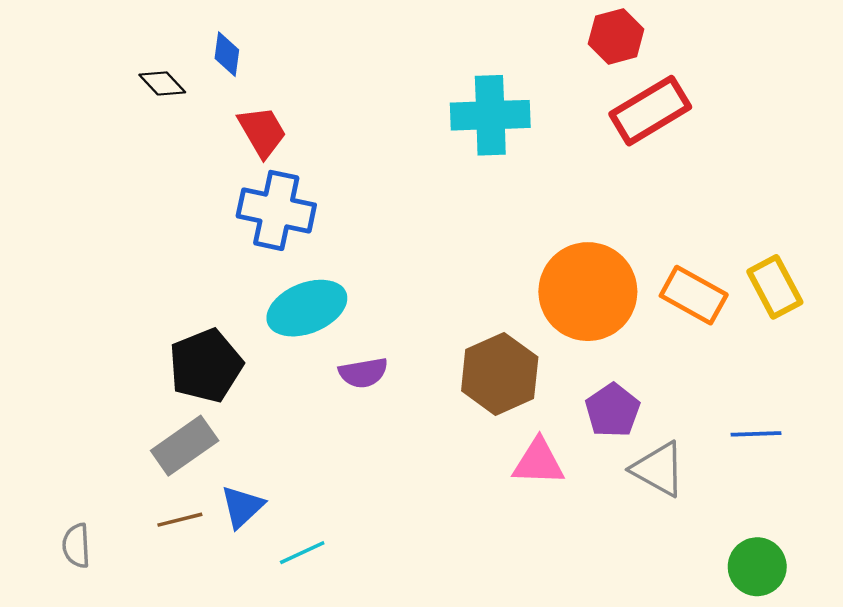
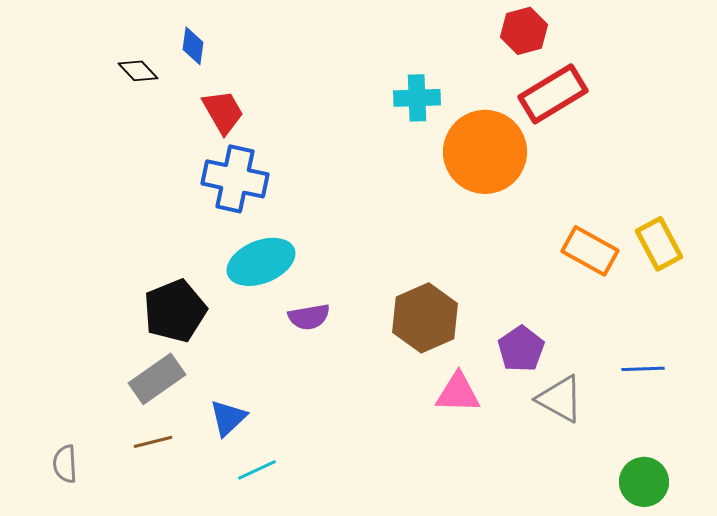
cyan cross: (490, 115) -> (417, 98), size x0.7
orange circle: (588, 292) -> (485, 152), moved
blue triangle: (242, 507) -> (228, 418), moved

